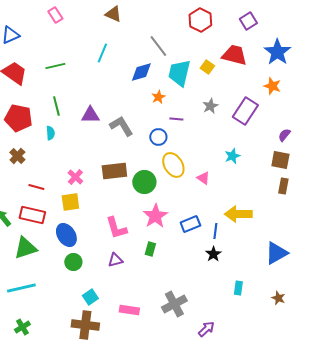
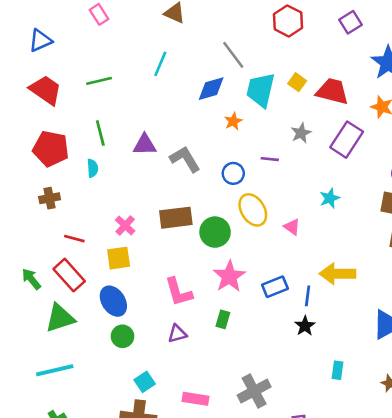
red trapezoid: (234, 55) -> (332, 91), moved
purple line: (176, 119) -> (270, 159), moved
brown cross: (17, 156) -> (50, 198), turned 35
red rectangle: (32, 215) -> (69, 275), turned 35

